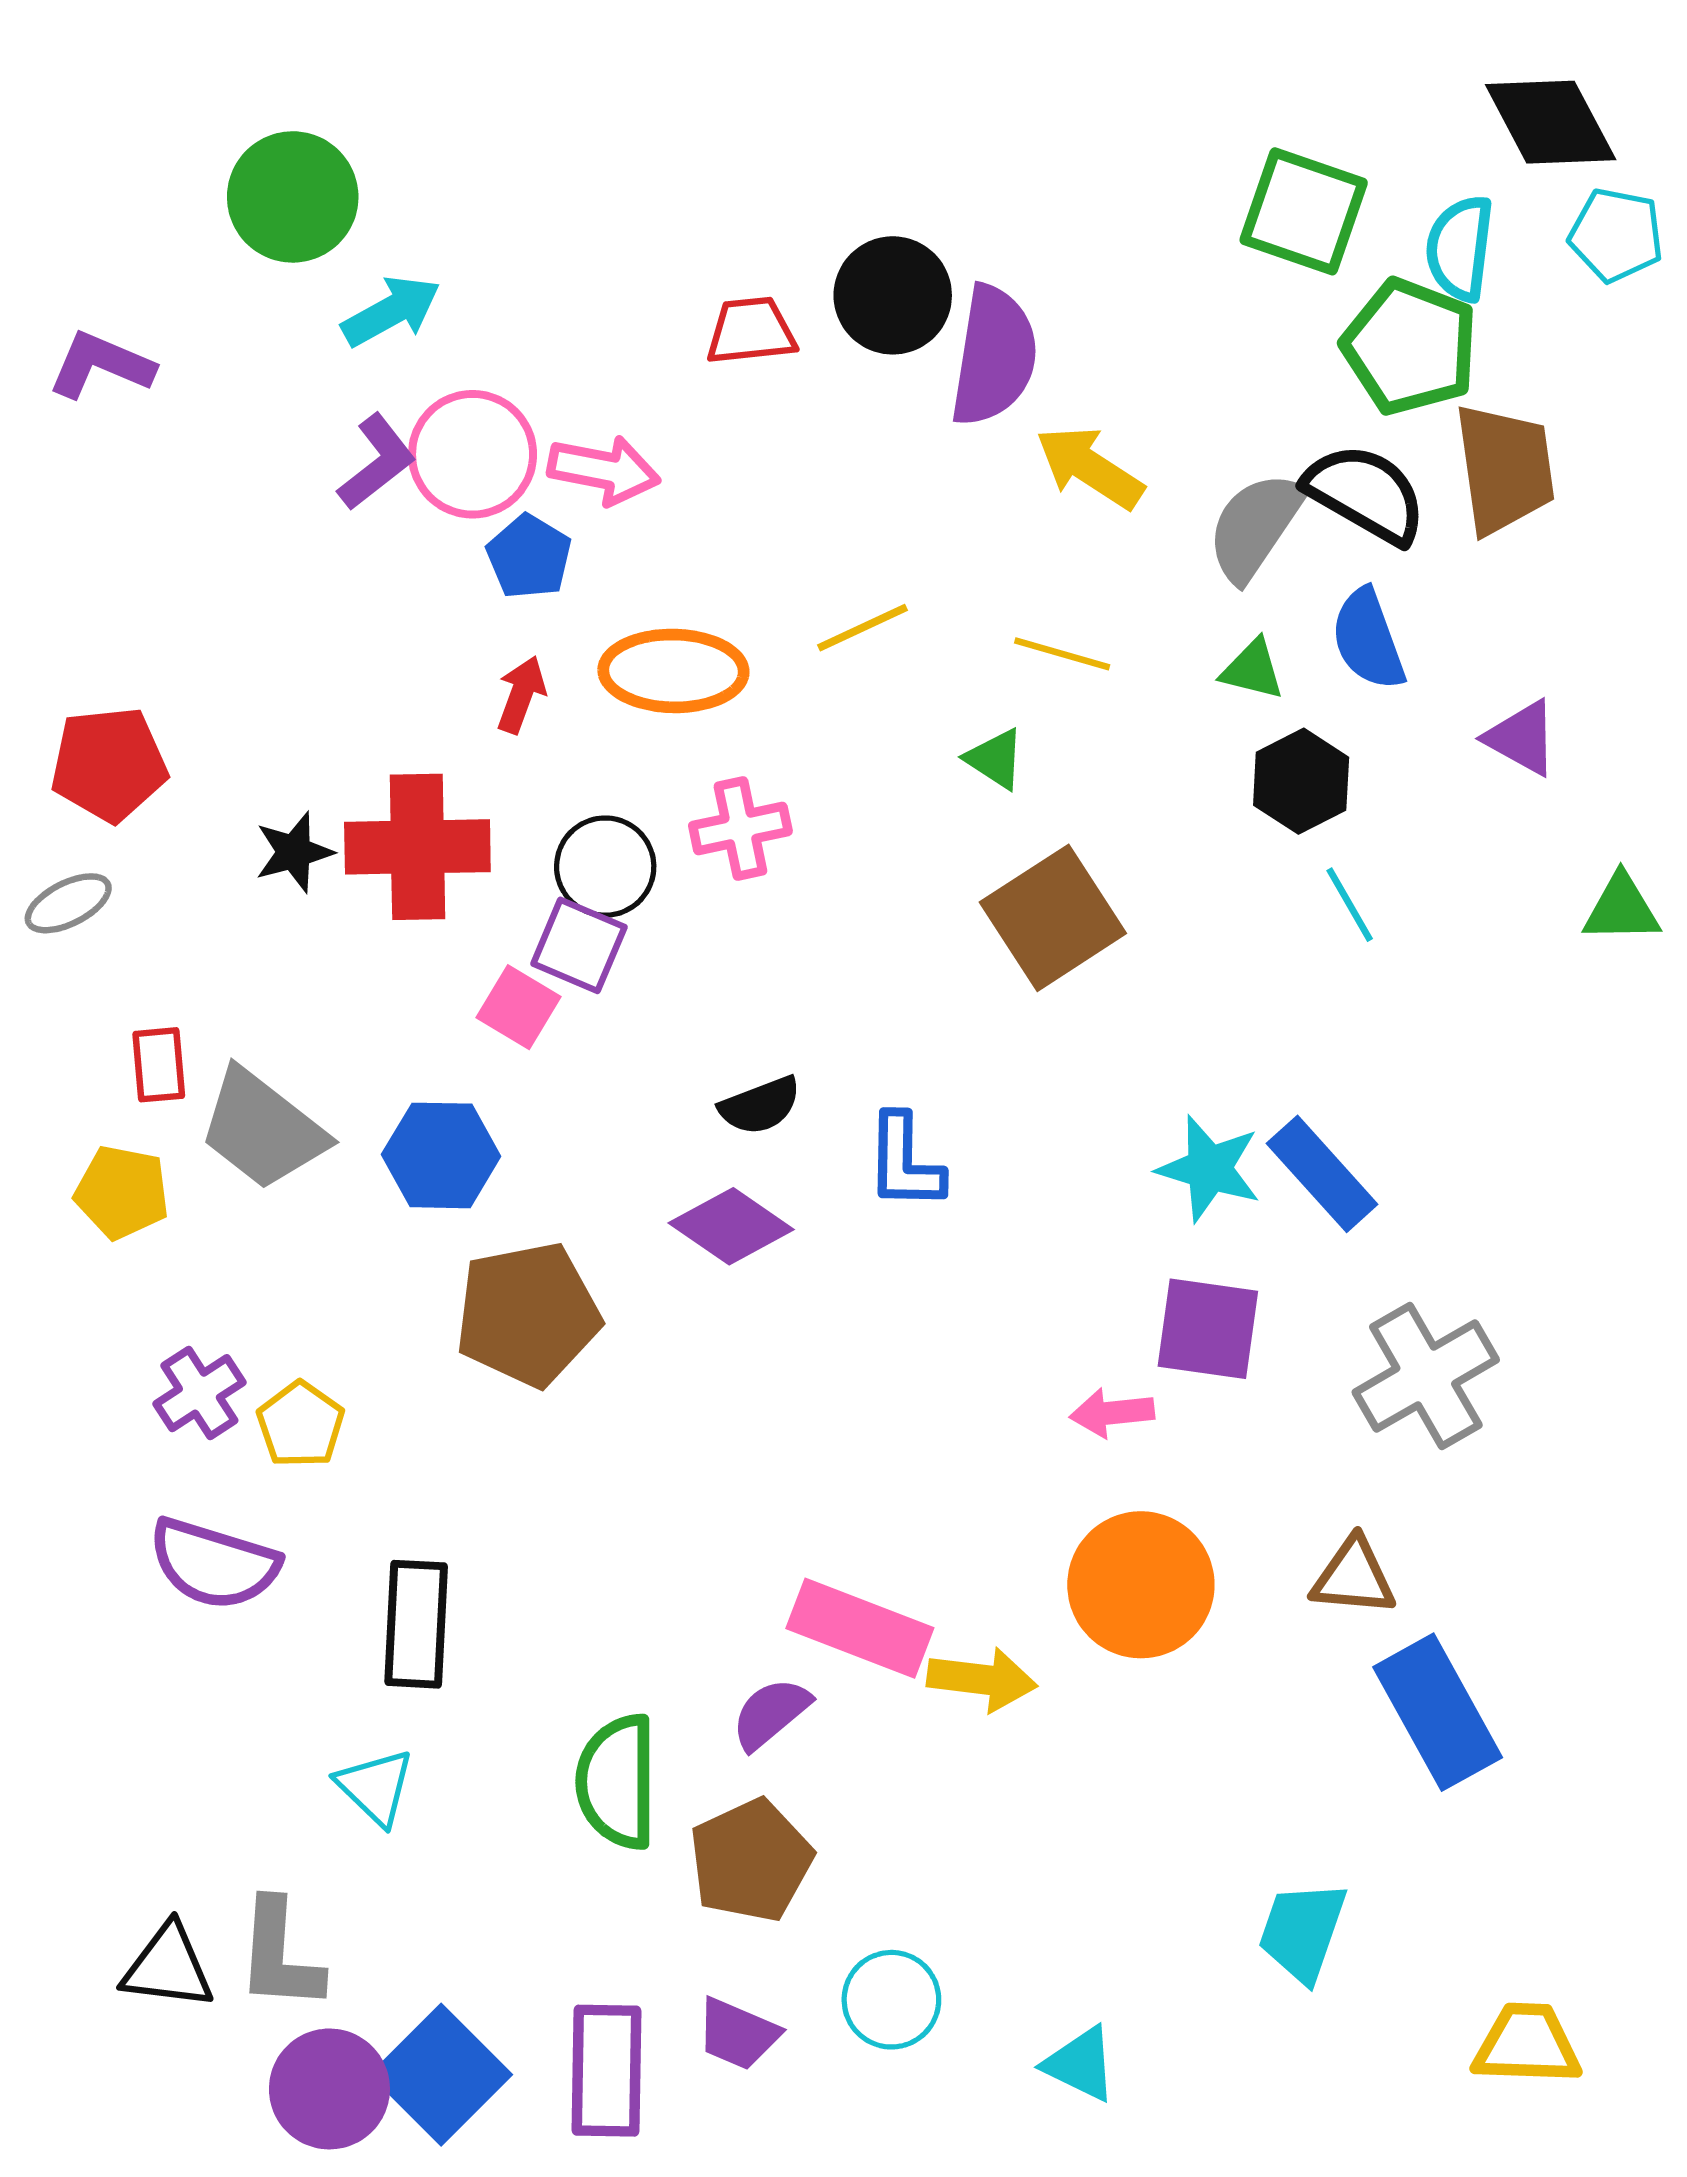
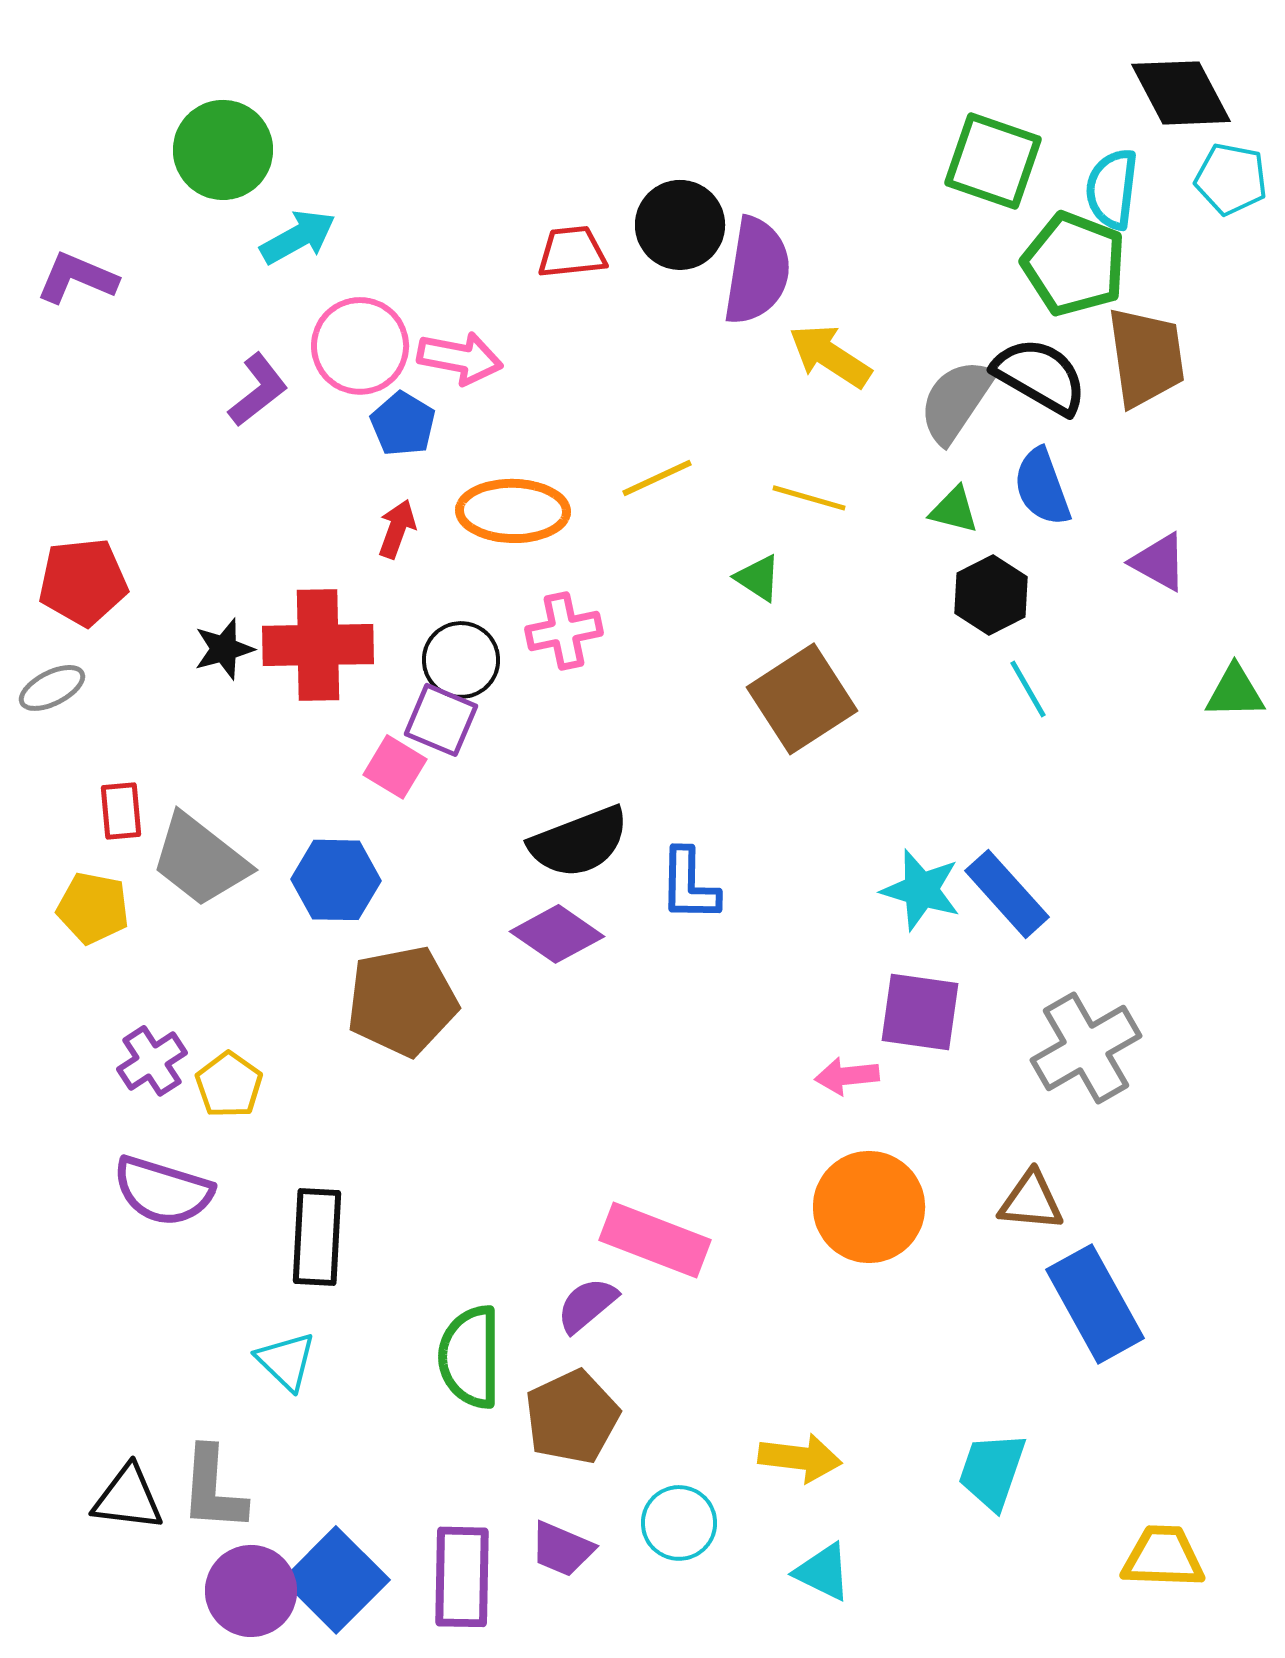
purple L-shape: (377, 462) -> (258, 390), moved
black semicircle: (760, 1106) -> (579, 842), size x1.6
yellow arrow: (982, 1679) -> (800, 1458), moved

